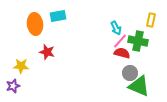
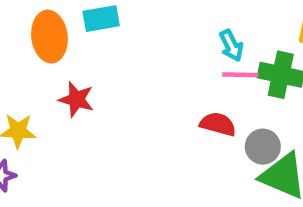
pink line: (120, 41) -> (240, 75), turned 49
red semicircle: (122, 53) -> (218, 124), moved

